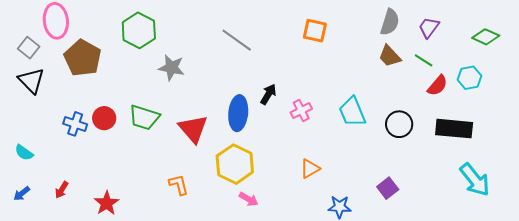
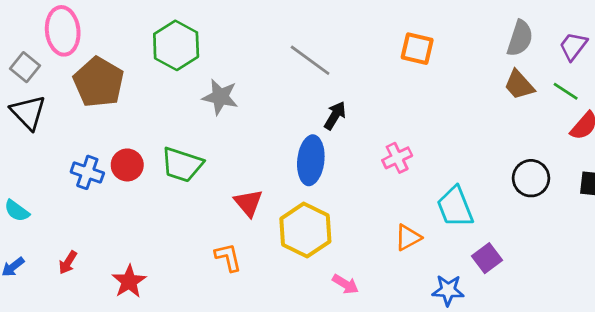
black arrow: (268, 94) -> (335, 116), moved
cyan trapezoid: (352, 112) -> (455, 207), moved
red triangle: (193, 129) -> (248, 203), moved, size x0.7
purple square: (388, 188) -> (487, 258), moved
pink arrow: (249, 199) -> (345, 284), moved

